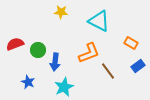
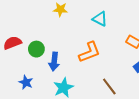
cyan triangle: (99, 21) -> (100, 19), size x0.7
brown line: (108, 71) -> (109, 87), moved

